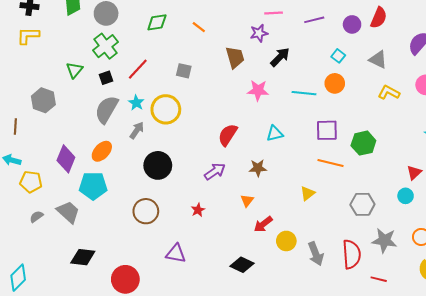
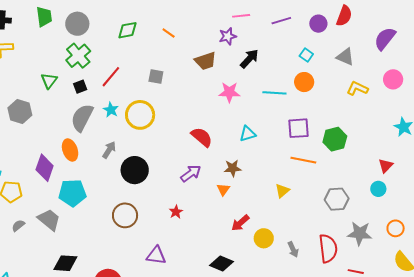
brown trapezoid: (235, 57) -> (205, 61), turned 90
gray arrow: (137, 130) -> (109, 150), moved
red semicircle: (228, 135) -> (202, 137), turned 100
orange ellipse: (102, 151) -> (70, 150), moved, turned -60
orange triangle: (247, 201) -> (223, 189), moved
gray arrow: (316, 254) -> (293, 249), size x0.7

